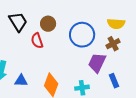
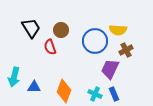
yellow semicircle: (116, 24) -> (118, 30), moved
blue rectangle: (114, 81) -> (114, 94), moved
cyan cross: (82, 88) -> (95, 94), turned 32

